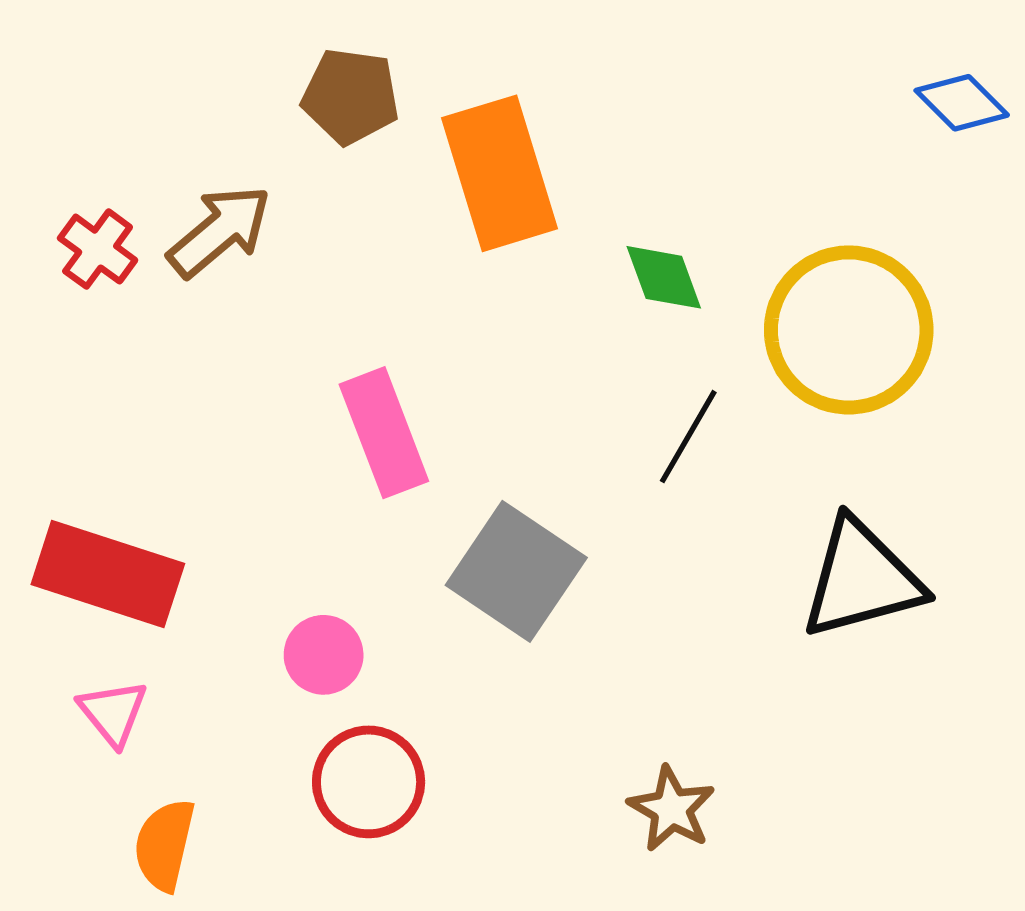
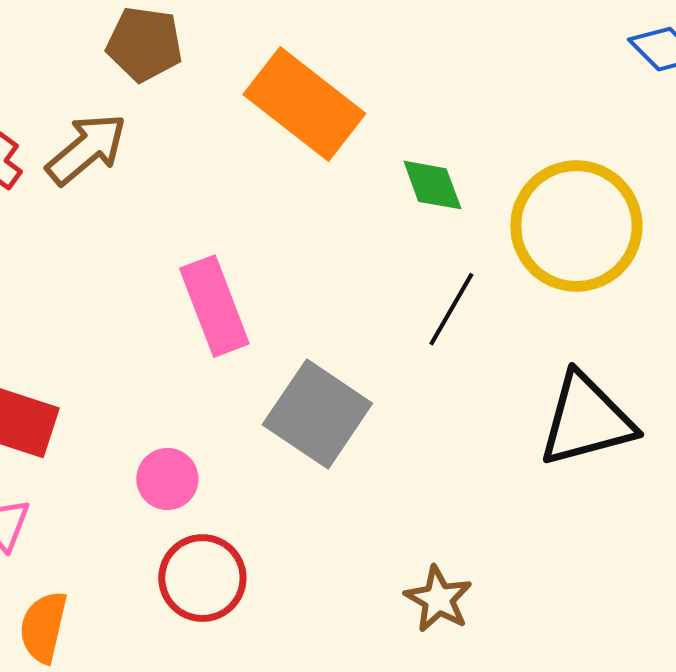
brown pentagon: (351, 96) -> (144, 44), moved
orange rectangle: (499, 173) -> (304, 104), turned -35

